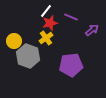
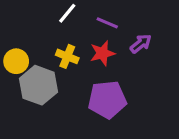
red star: (50, 23) -> (102, 53), moved
yellow cross: (46, 38) -> (67, 56), turned -32

